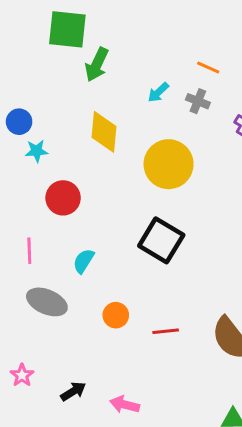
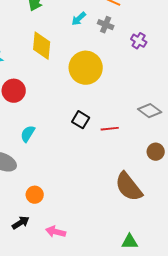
black square: (161, 240) -> (81, 120), size x0.6
orange circle: (116, 315) -> (35, 195), moved
red line: (166, 331) -> (110, 129), moved

